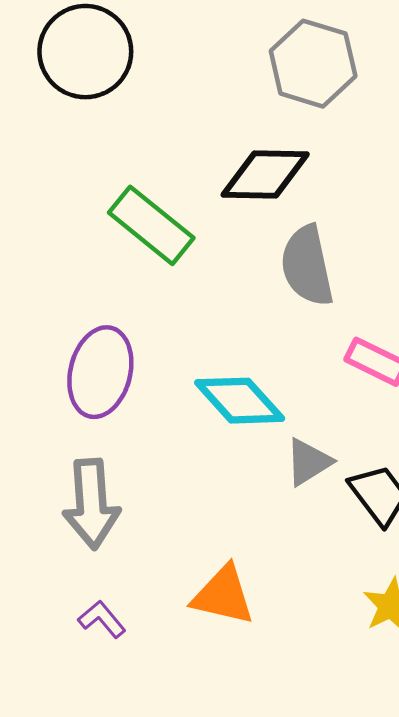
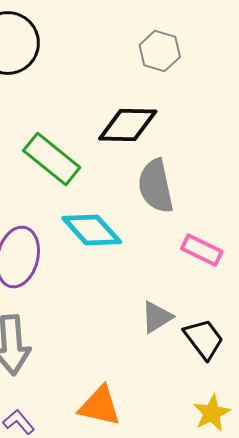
gray hexagon: (313, 64) -> (160, 51), size x0.7
cyan diamond: (240, 401) -> (92, 230), moved

